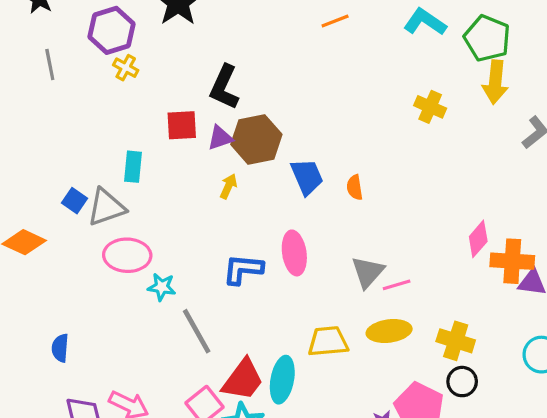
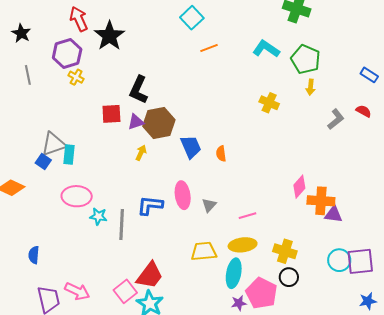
yellow arrow: (495, 82) -> (311, 87), size x0.6
cyan rectangle: (133, 167) -> (69, 154), moved
gray triangle: (106, 207) -> (54, 144), moved
gray triangle: (368, 272) -> (209, 205), moved, size x0.7
gray line: (197, 331) -> (122, 224), moved, turned 32
cyan ellipse: (282, 380) -> (234, 273), moved

